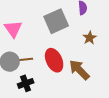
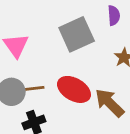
red ellipse: (54, 60) -> (74, 89), turned -35

